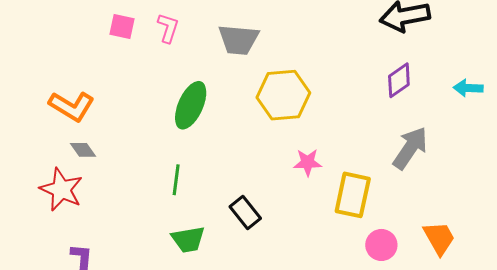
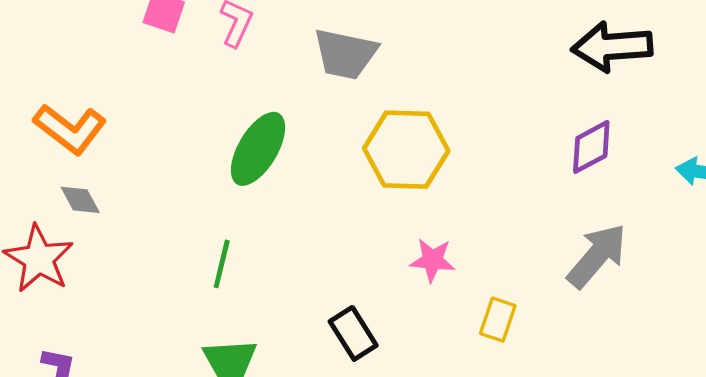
yellow rectangle: (353, 195) -> (498, 320), size x0.6
black rectangle: (245, 212) -> (353, 333), moved

